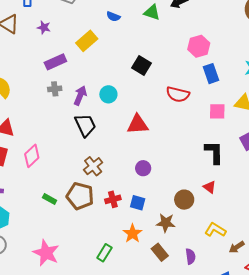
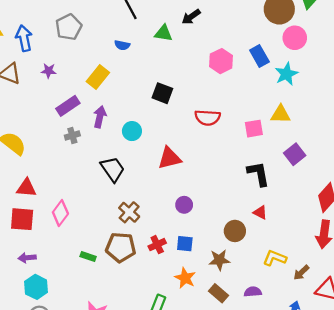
blue rectangle: (211, 74) -> (259, 56), moved
purple arrow: (80, 95) -> (100, 117), moved
purple semicircle: (190, 256) -> (253, 292), turned -77

